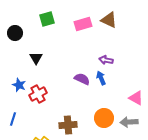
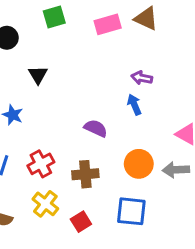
purple semicircle: (82, 79) -> (96, 128), moved
red cross: (38, 94) -> (41, 164), moved

